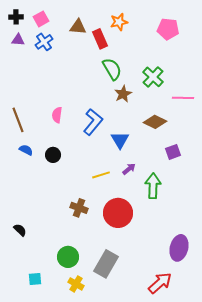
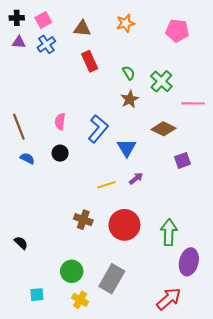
red rectangle: (100, 39) -> (90, 61), moved
green semicircle: (112, 69) -> (129, 73), moved, size x0.6
black circle: (53, 155) -> (60, 153), moved
green arrow: (153, 186) -> (169, 232), moved

